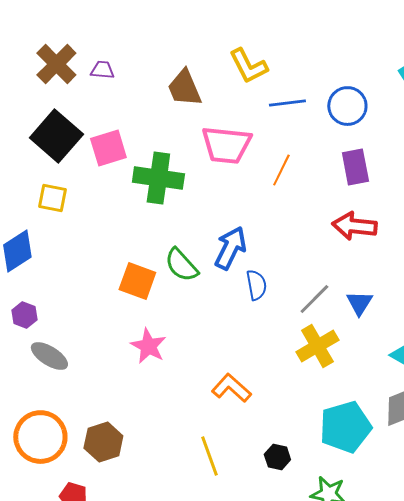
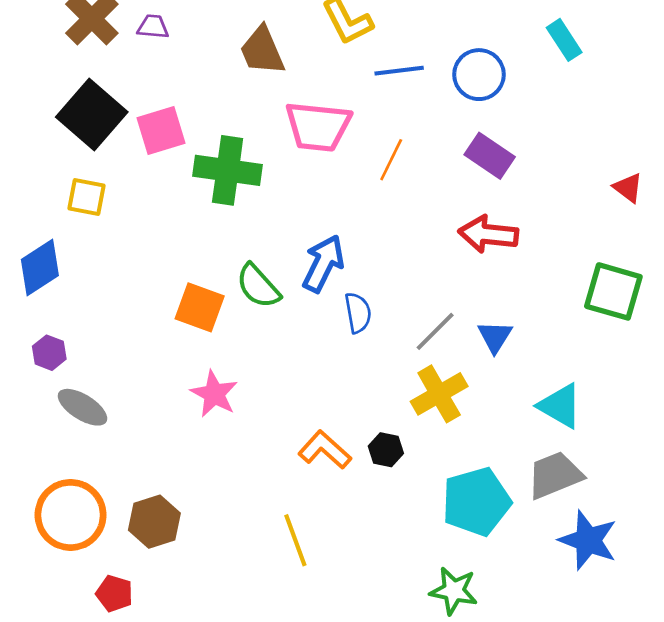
purple rectangle: (355, 167) -> (490, 156), turned -45
black hexagon: (277, 457) -> (386, 450), moved

